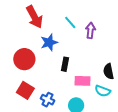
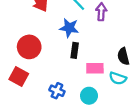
blue star: (49, 42) -> (69, 28), moved, turned 30
red square: (25, 90) -> (19, 76), moved

